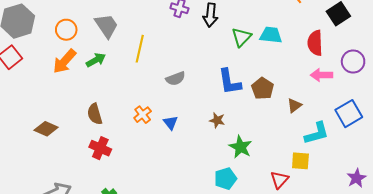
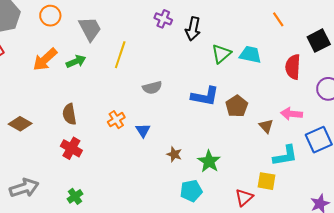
orange circle: (66, 30) -> (50, 16), moved
pink arrow: (322, 75) -> (292, 114), moved
blue L-shape: (230, 82) -> (205, 96), turned -76
brown triangle: (294, 105) -> (266, 126), turned -42
brown star: (217, 120) -> (174, 154), moved

